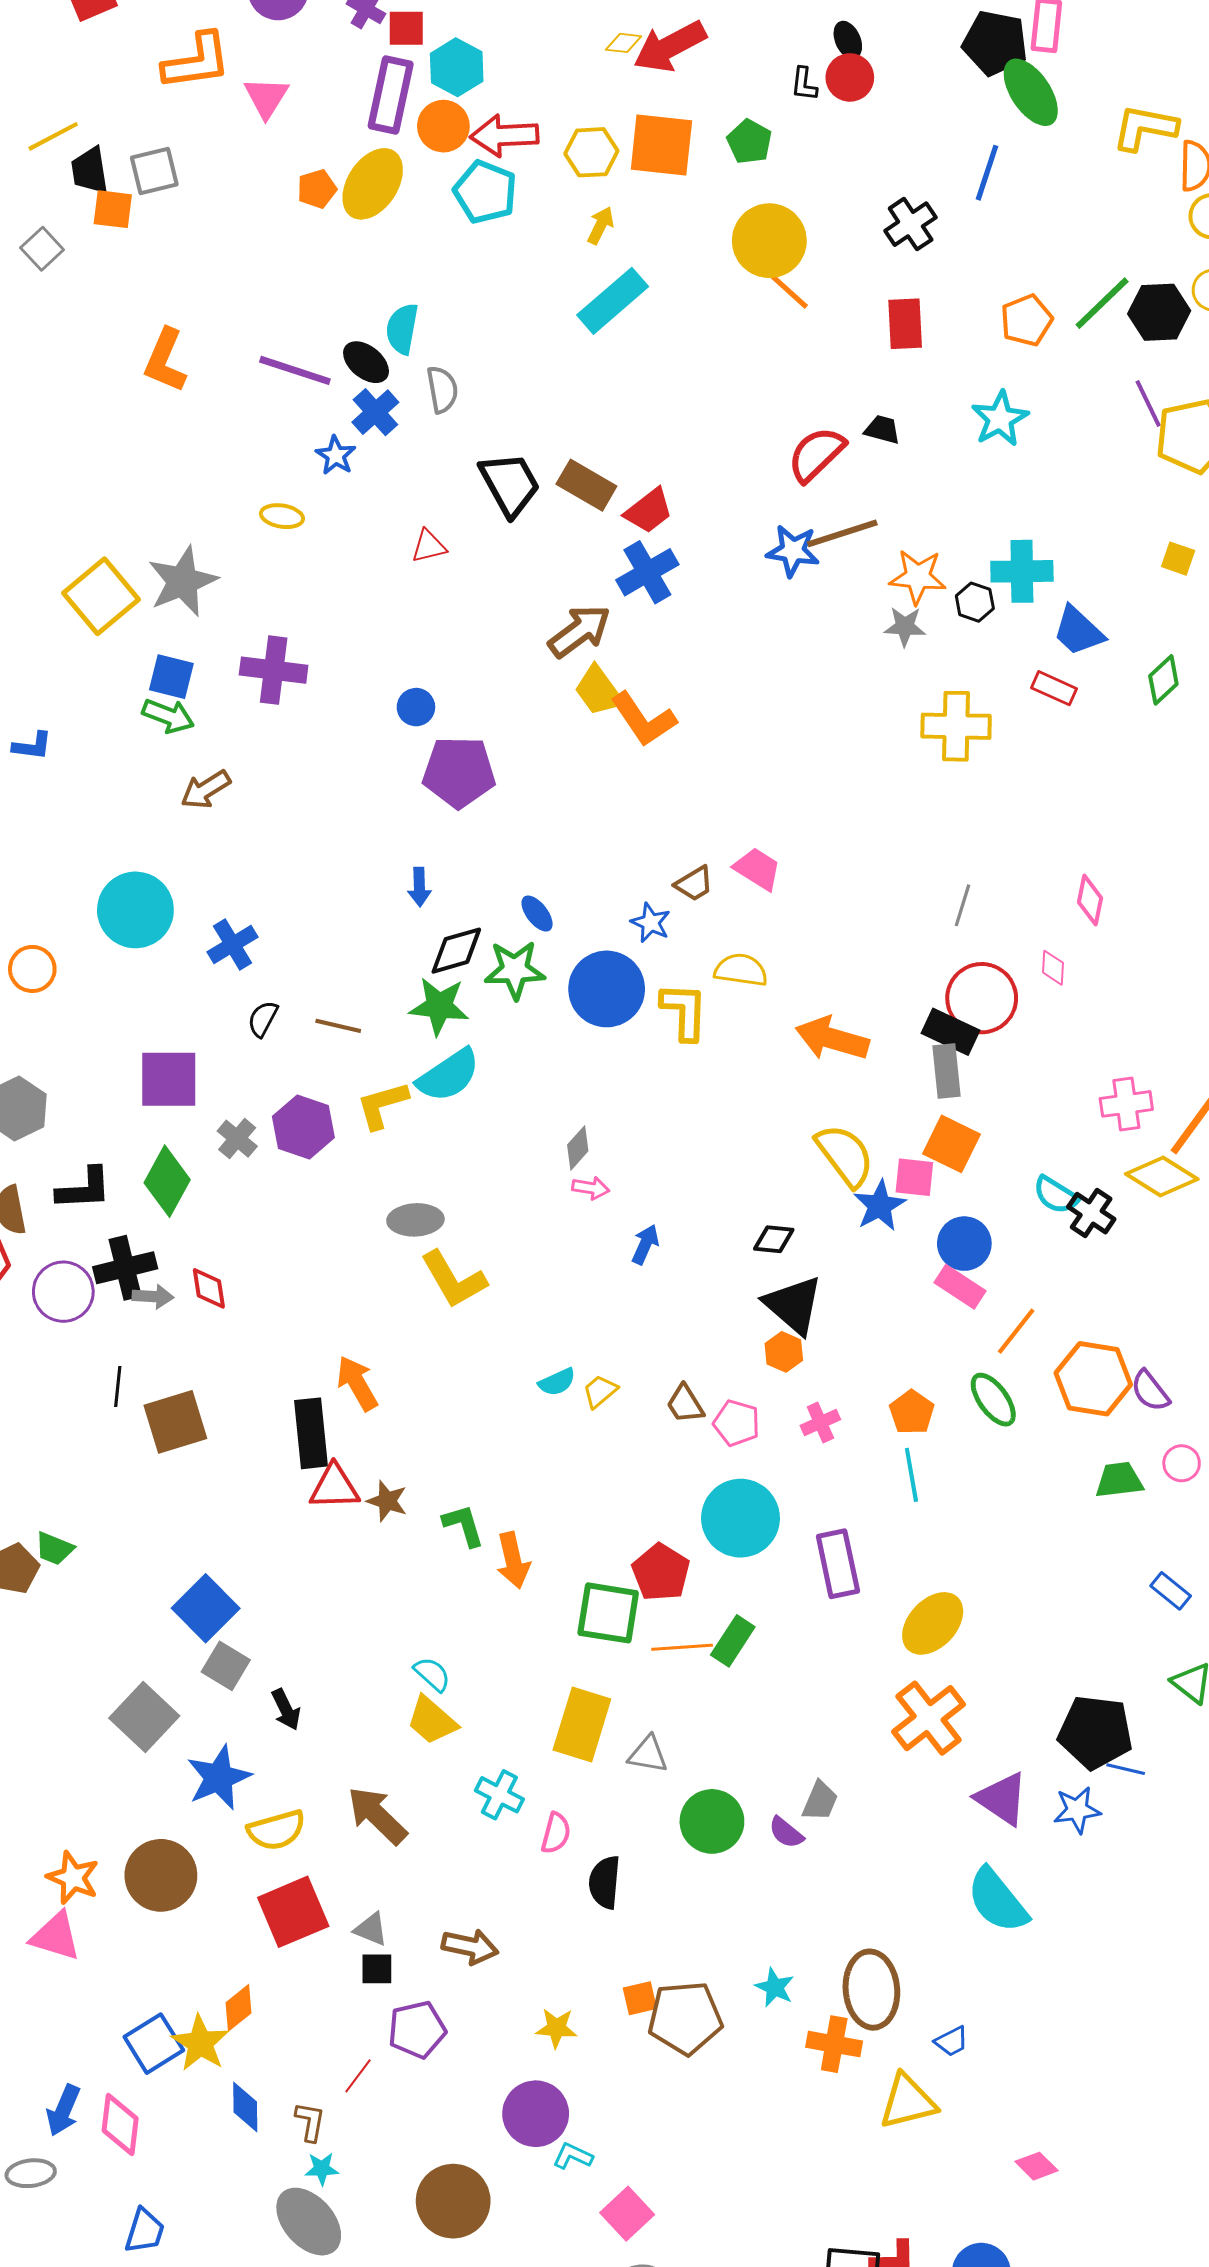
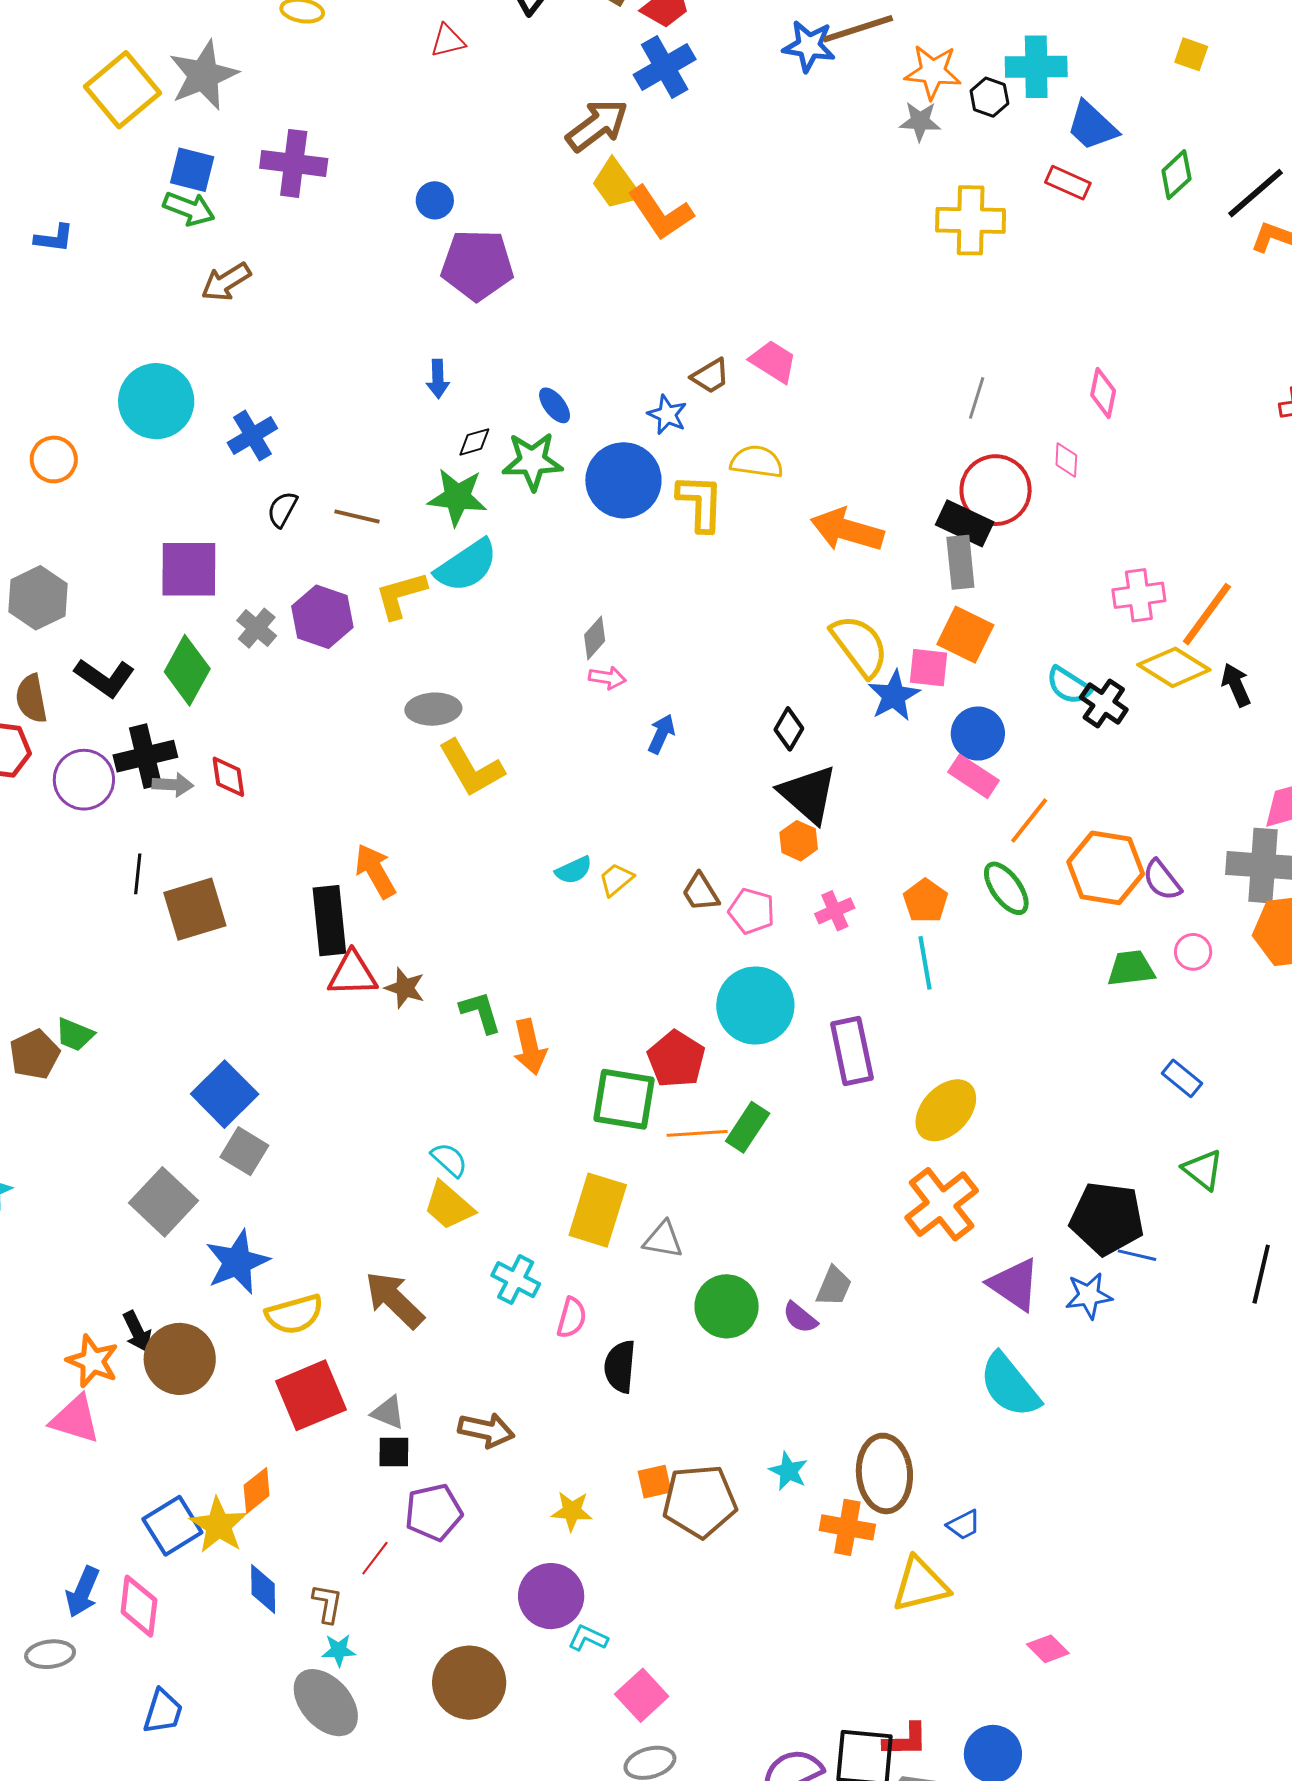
black diamond: (456, 951) -> (474, 442), size x0.6
black L-shape: (84, 1189) -> (105, 678), turned 38
black diamond: (774, 1239) -> (789, 729), turned -66
black arrow: (286, 1710) -> (137, 1332), moved

